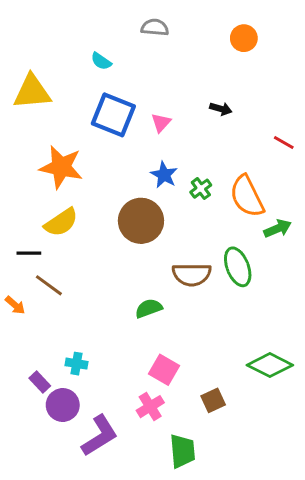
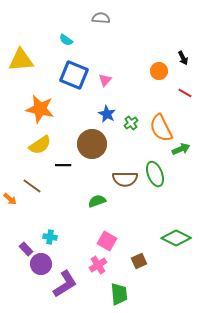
orange circle: (244, 38) -> (159, 71), moved
black arrow: (221, 109) -> (183, 58), moved, turned 48
black line: (29, 253) -> (63, 165), moved

